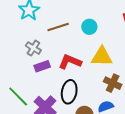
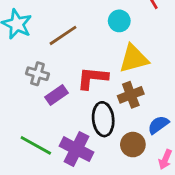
cyan circle: (89, 27) -> (119, 21), moved
brown cross: (113, 83) -> (131, 95), moved, turned -30

